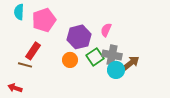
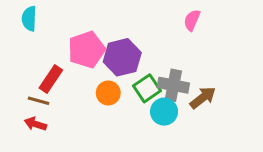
pink pentagon: (44, 20) -> (87, 50), moved
pink semicircle: (106, 30) -> (192, 20), moved
cyan circle: (116, 70) -> (164, 112), moved
red arrow: (15, 88) -> (35, 124), moved

